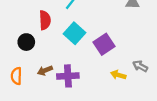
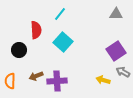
purple square: (104, 44) -> (116, 51), moved

